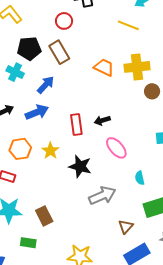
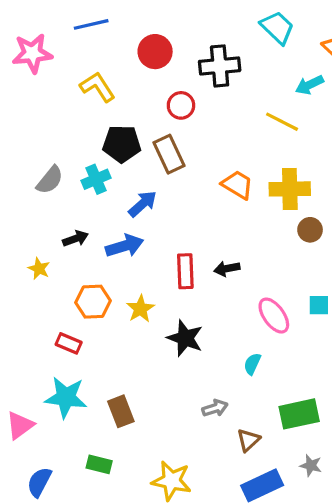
cyan cross: (15, 72) -> (96, 179), turned 36
pink ellipse: (116, 148) -> (274, 316), moved
cyan semicircle: (140, 178) -> (252, 364), moved, turned 32
gray arrow: (102, 196) -> (215, 408), moved, size x0.6
green rectangle: (28, 243) -> (99, 464), moved

